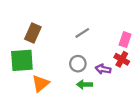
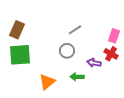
brown rectangle: (33, 33) -> (17, 30), moved
gray circle: (78, 64) -> (67, 51), moved
orange triangle: (41, 83) -> (47, 82), moved

